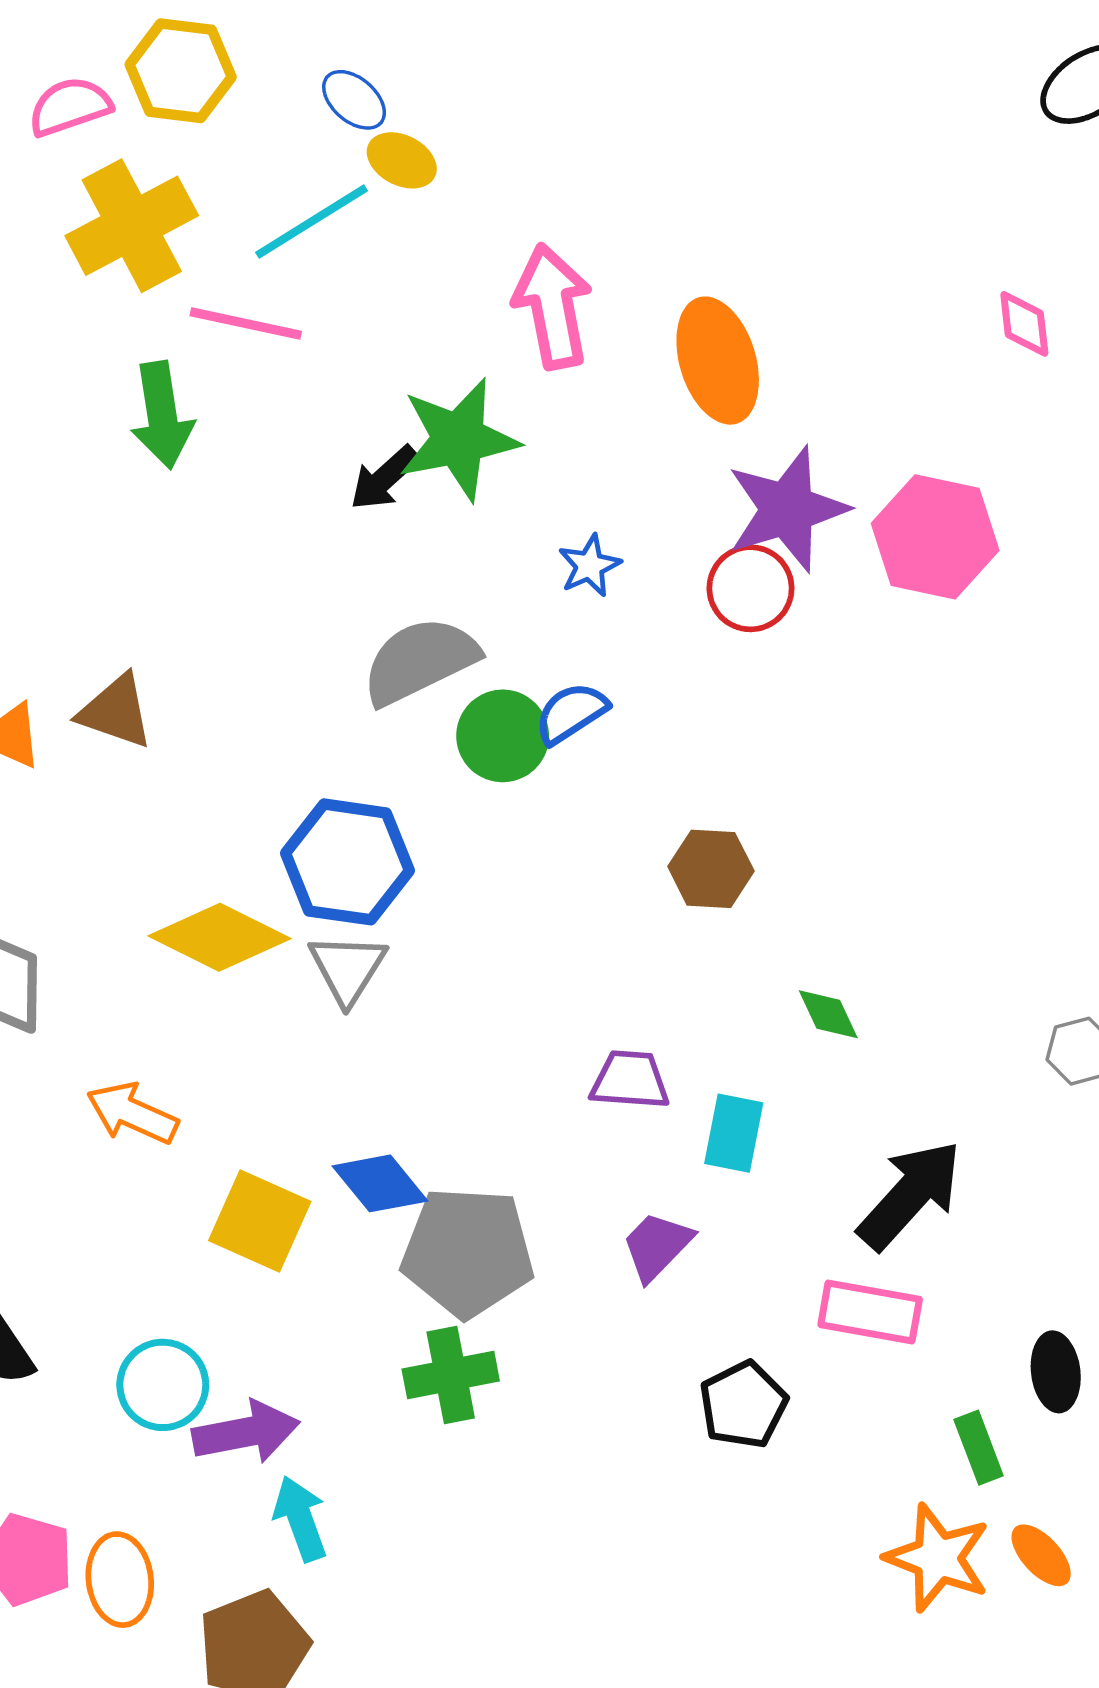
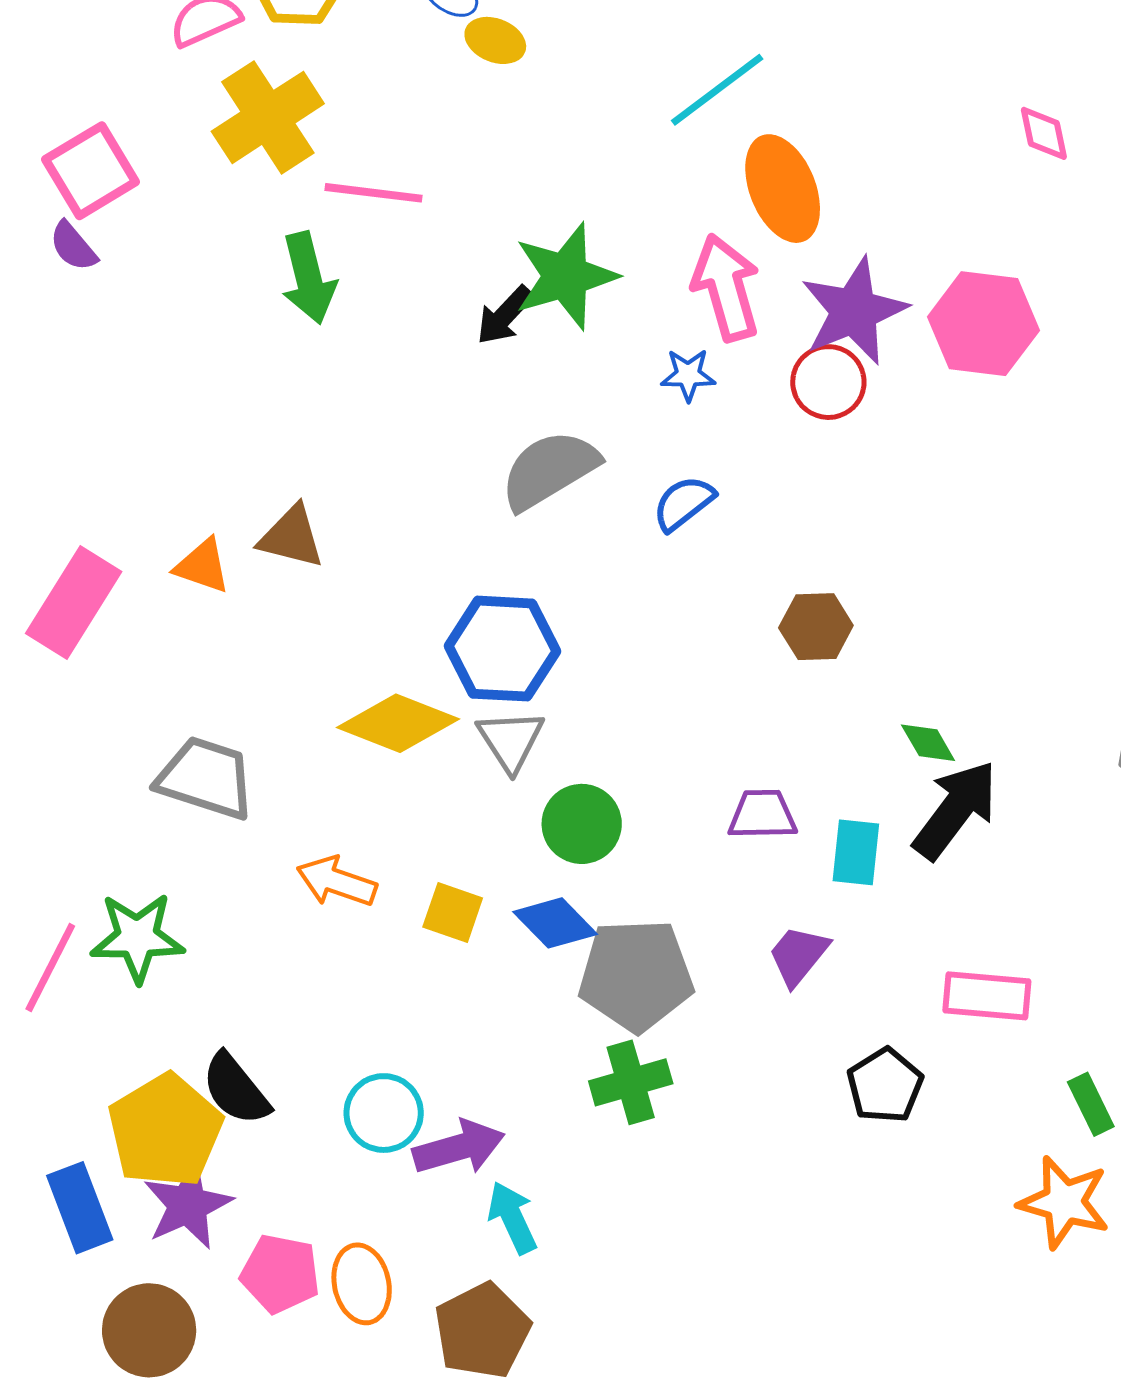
cyan line: (312, 222) -> (717, 90), moved
pink arrow: (553, 306) -> (726, 288), moved
blue star: (590, 566) -> (688, 375), turned 30
green circle: (503, 736) -> (582, 824), moved
black arrow: (910, 1195) -> (955, 810), moved
yellow square: (260, 1221) -> (453, 912), moved, size x0.7

